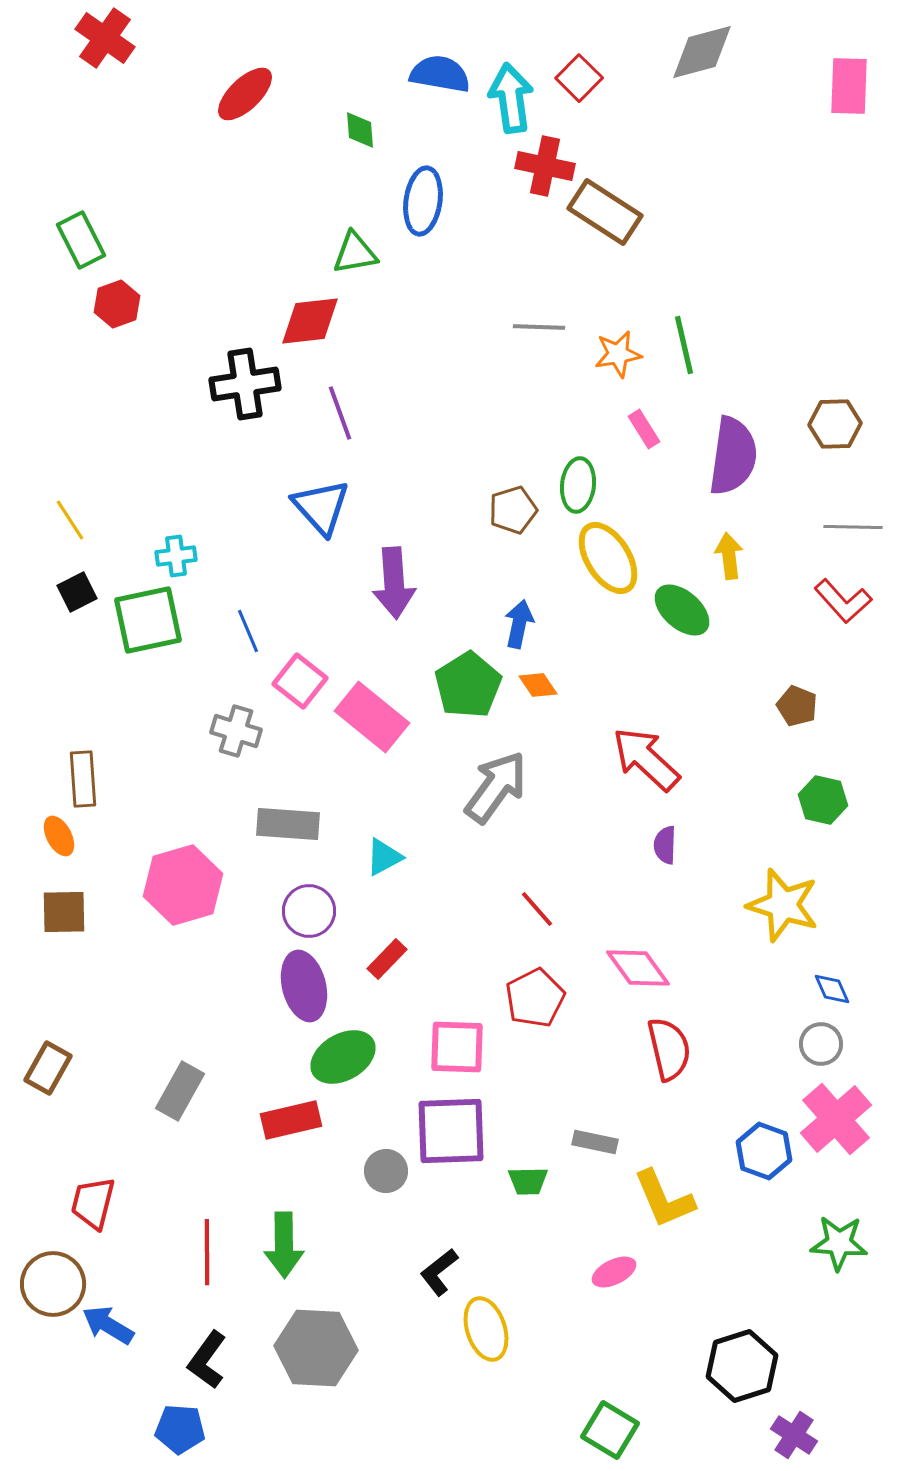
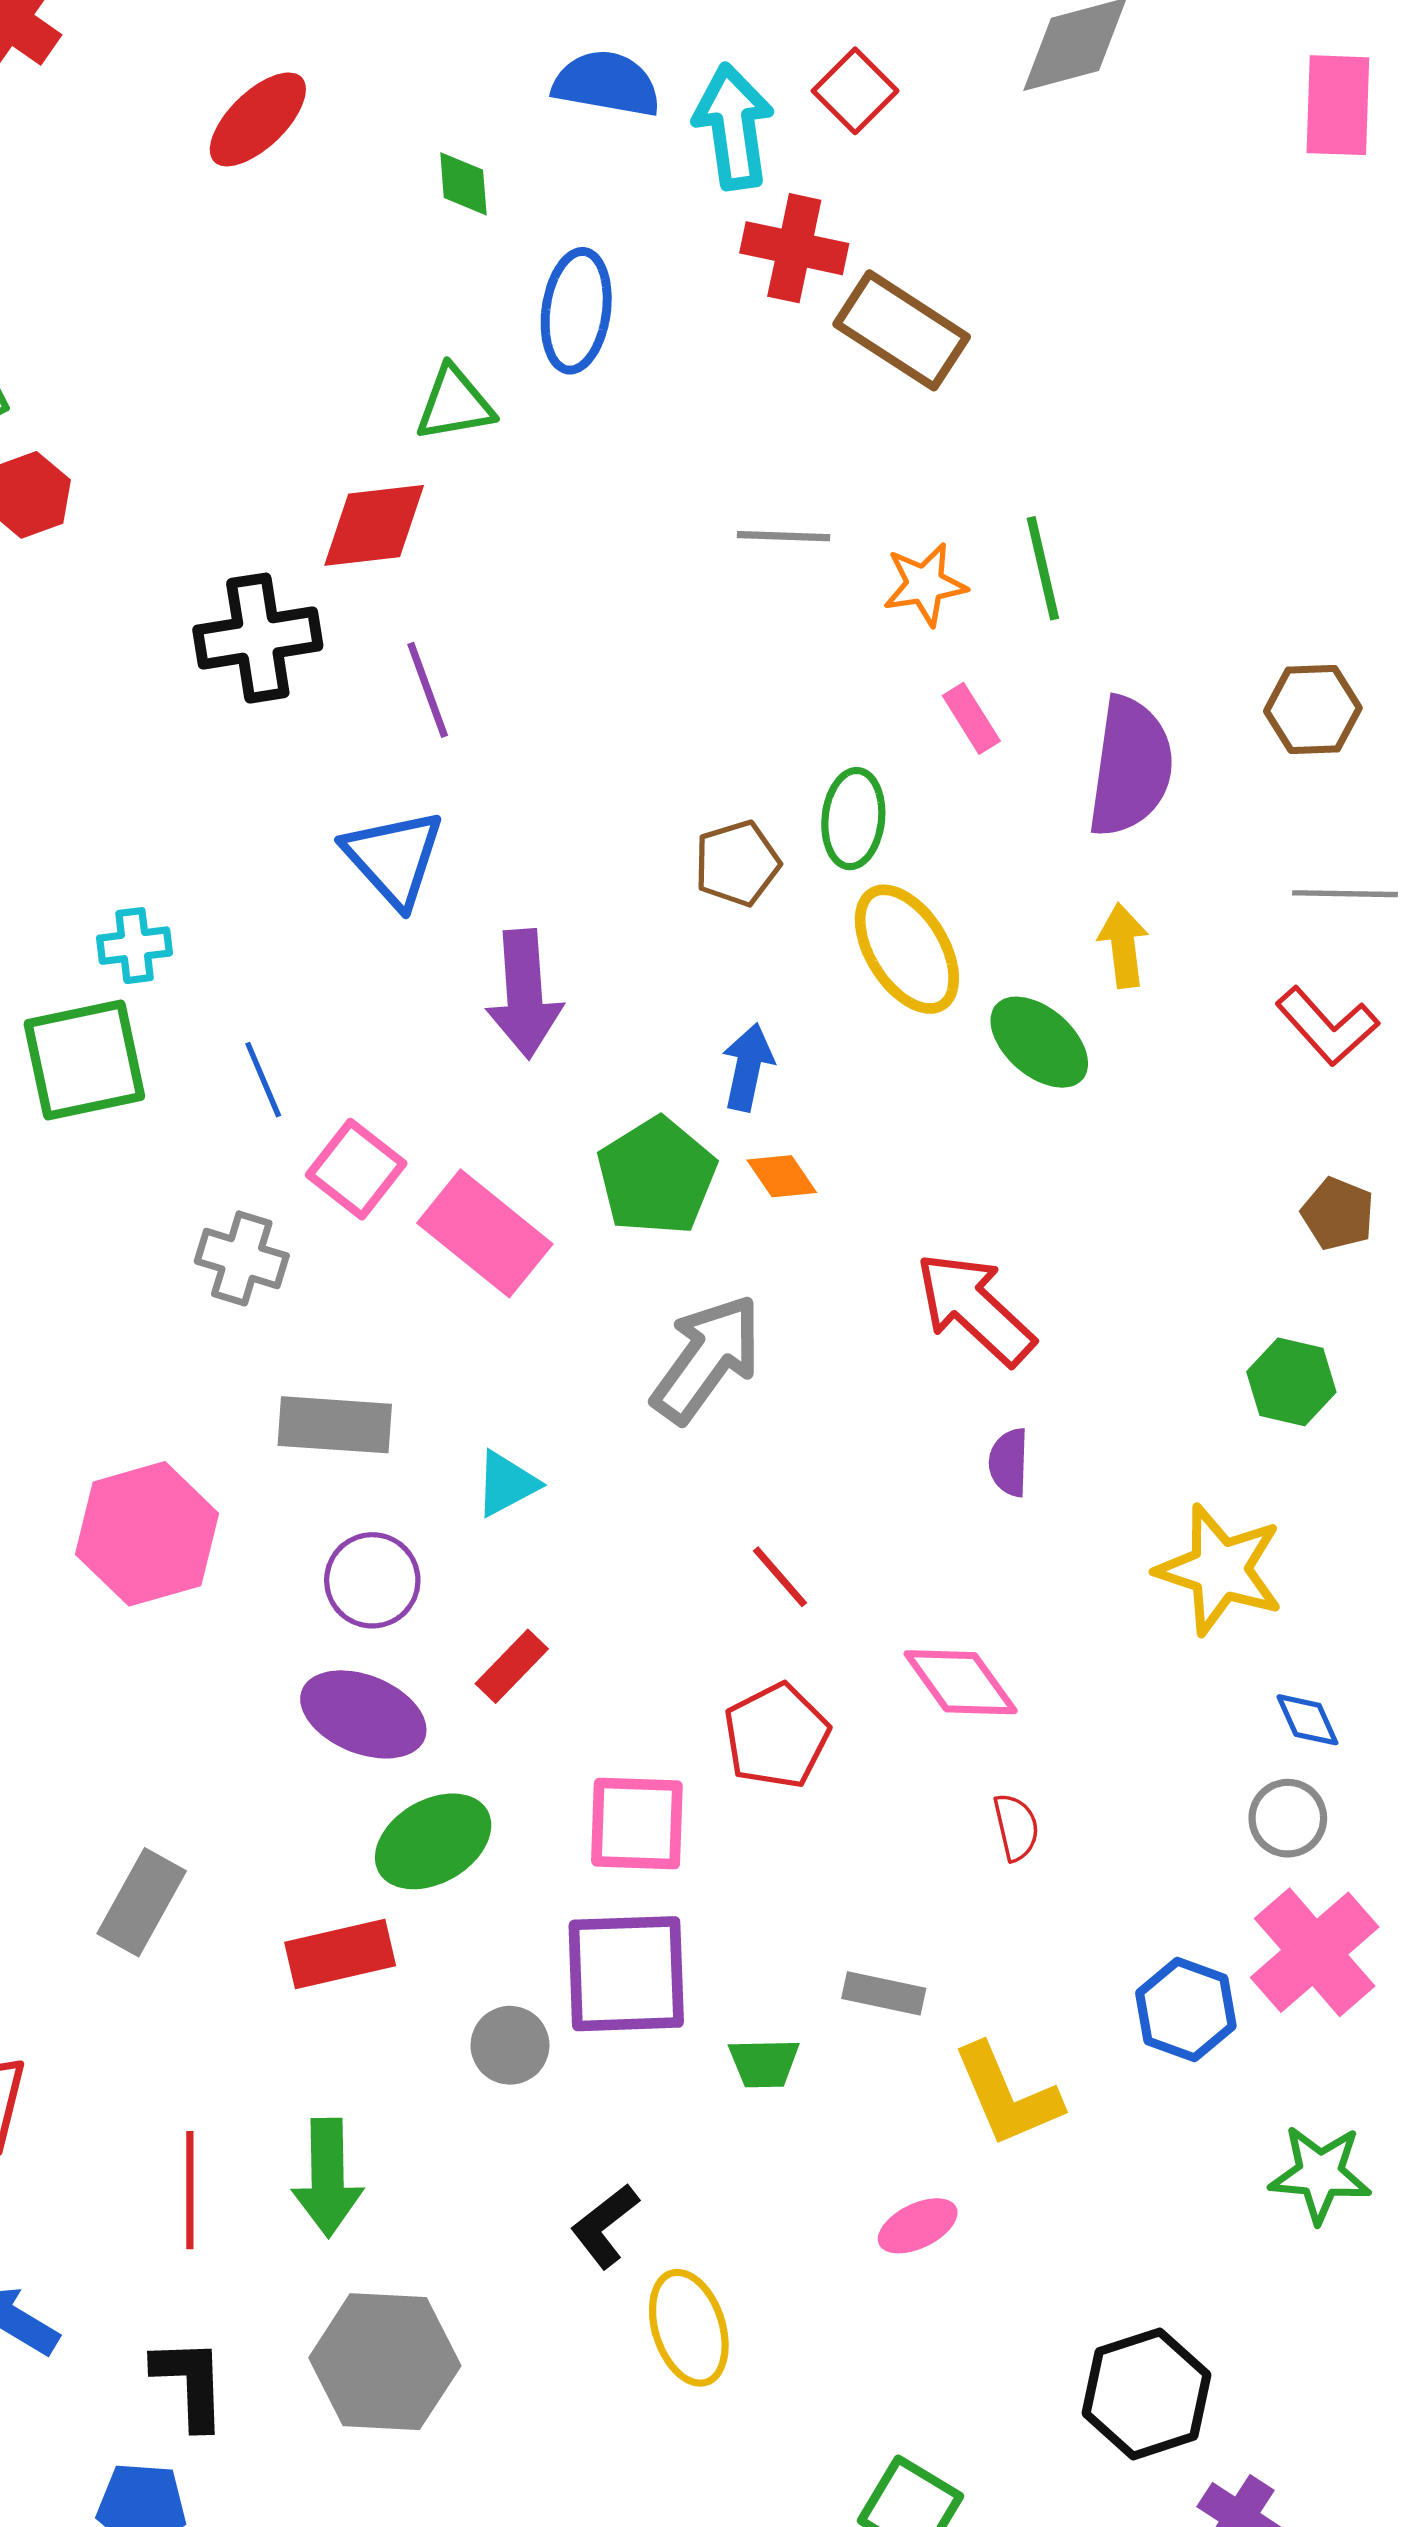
brown pentagon: (797, 706) -> (1338, 1214), moved
purple ellipse: (304, 986) -> (363, 1714), turned -54
red semicircle: (669, 1049) -> (1016, 1827), size x0.6
black L-shape: (207, 1360) -> (190, 2383), turned 142

